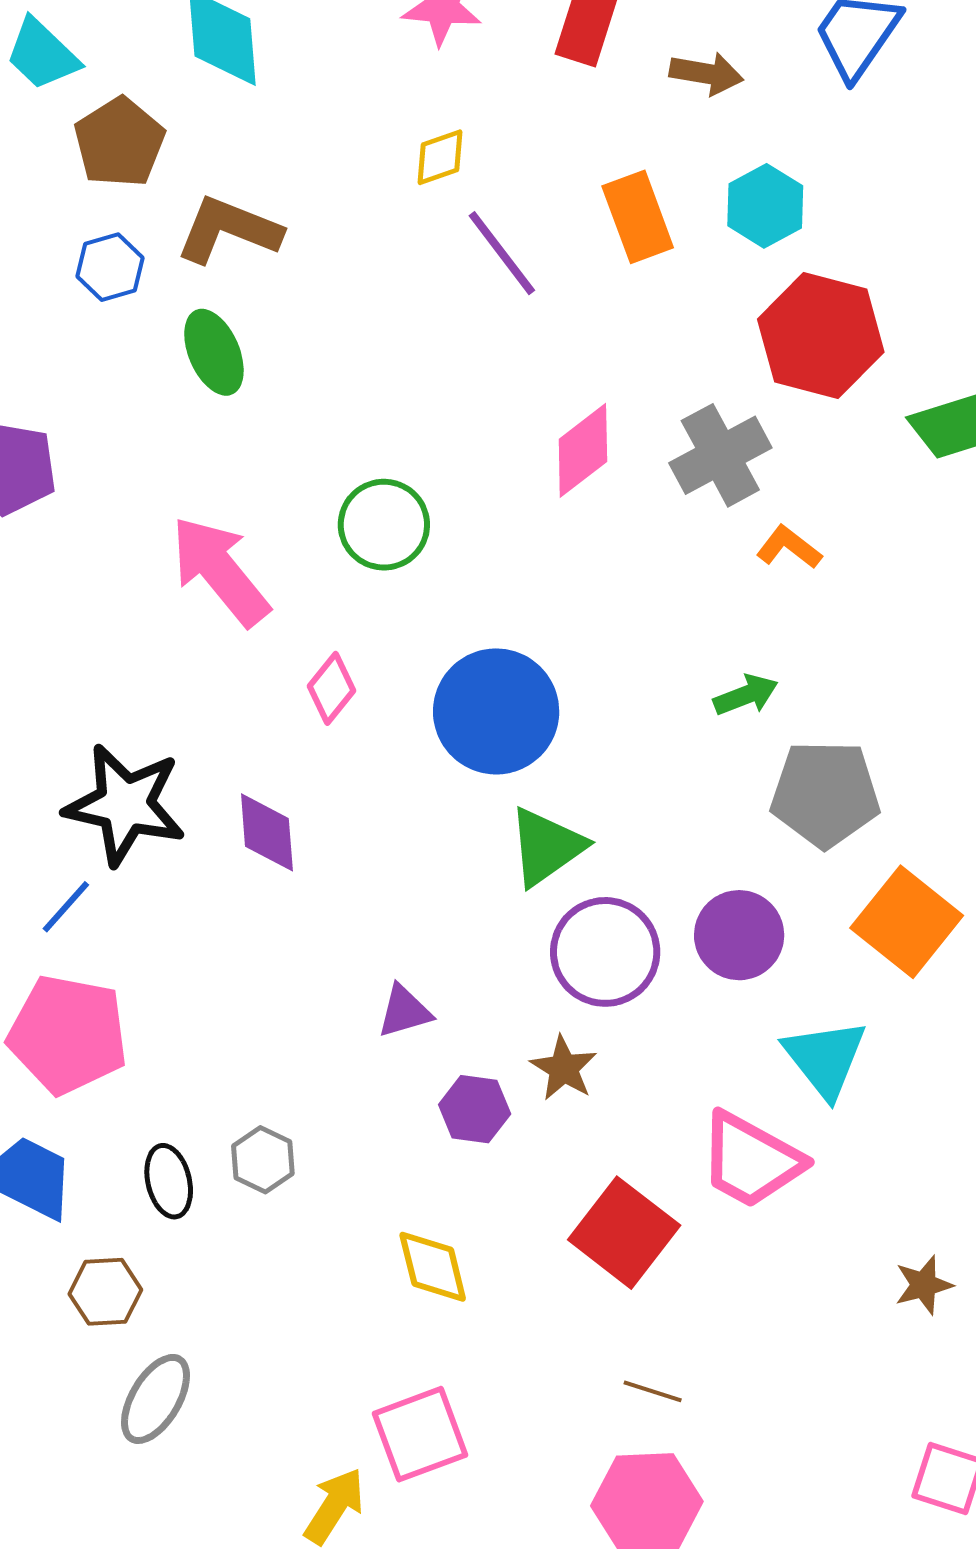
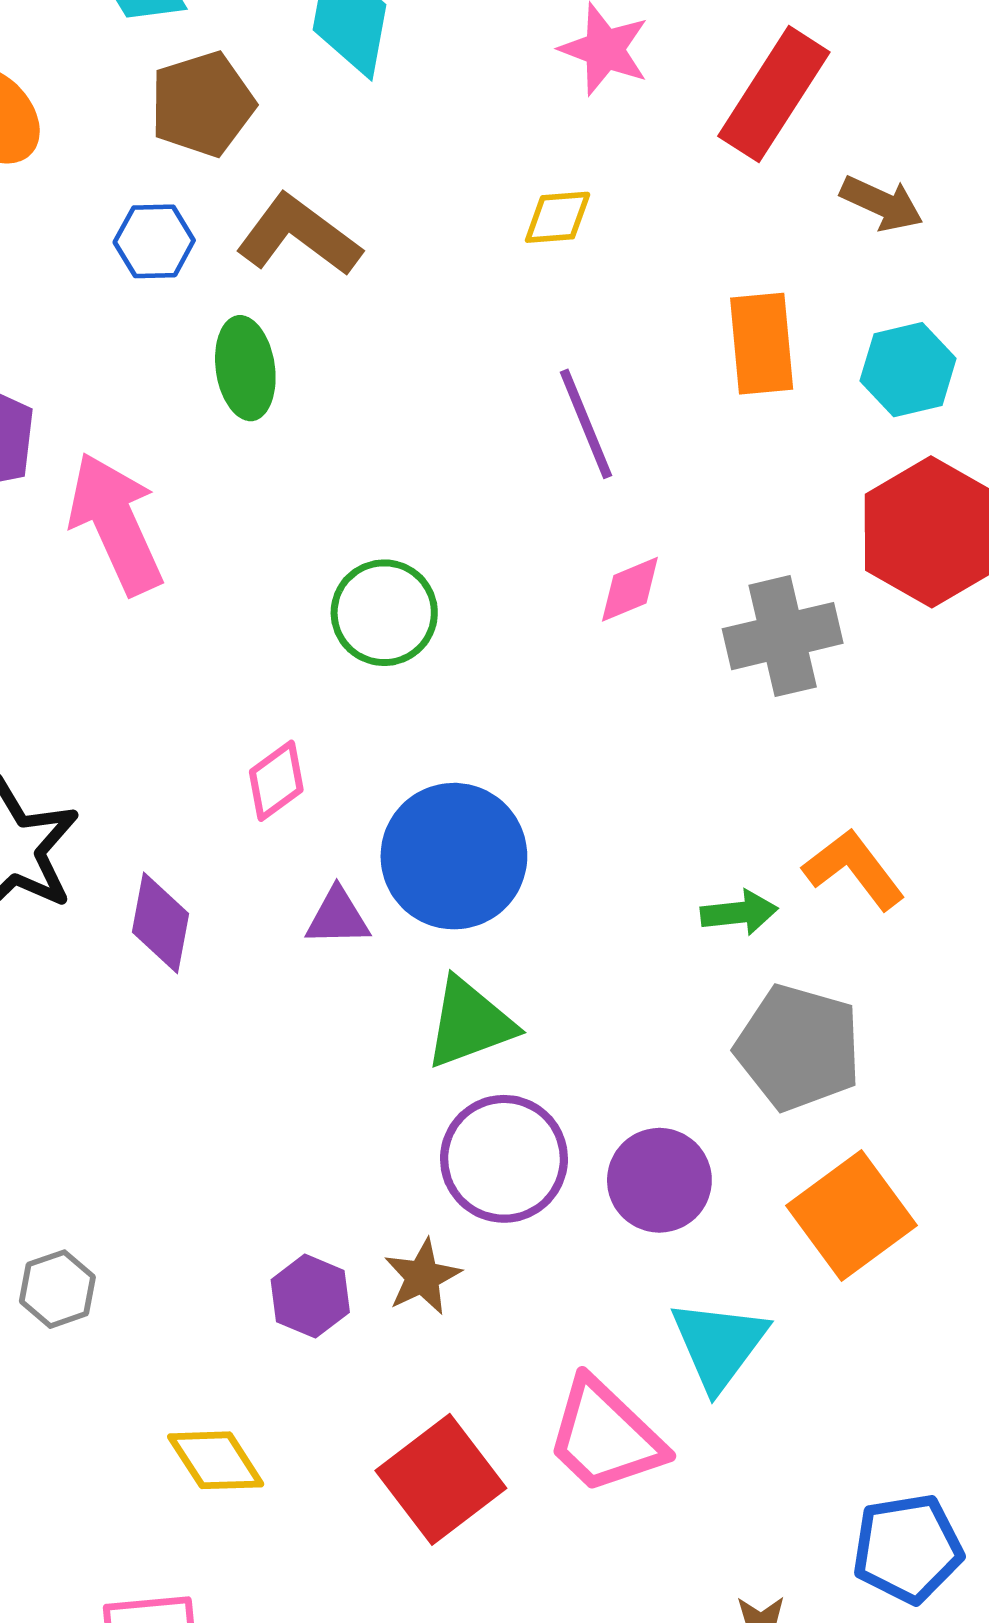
purple line: (502, 253) -> (586, 424), moved
pink diamond: (583, 450) -> (630, 589), size x0.7
orange L-shape: (789, 547) -> (854, 869), moved, size x1.4
pink arrow: (220, 571) -> (116, 523), moved
purple triangle: (404, 1011) -> (338, 917), moved
yellow diamond: (433, 1267) -> (216, 1460), turned -34

